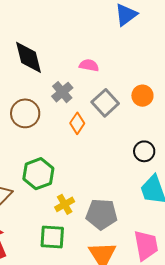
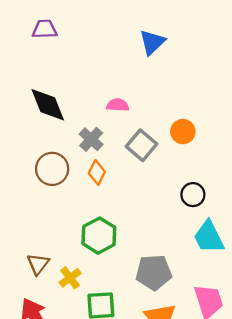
orange diamond: (77, 123) -> (97, 173), moved
green hexagon: (38, 174) -> (99, 236), moved
yellow cross: (65, 204) -> (70, 278), moved

